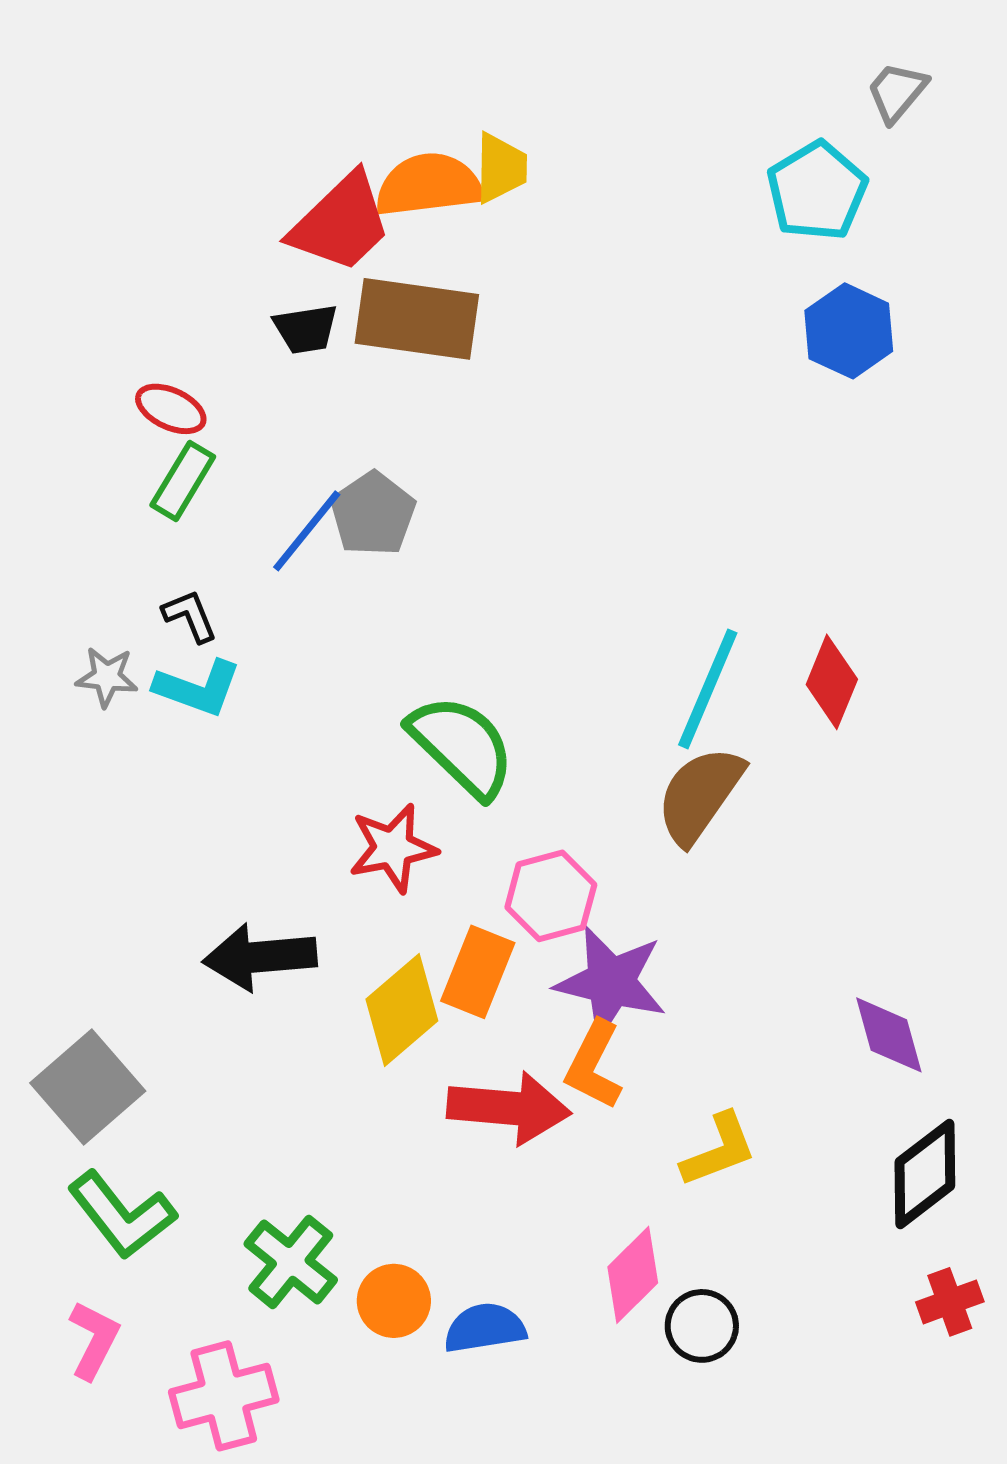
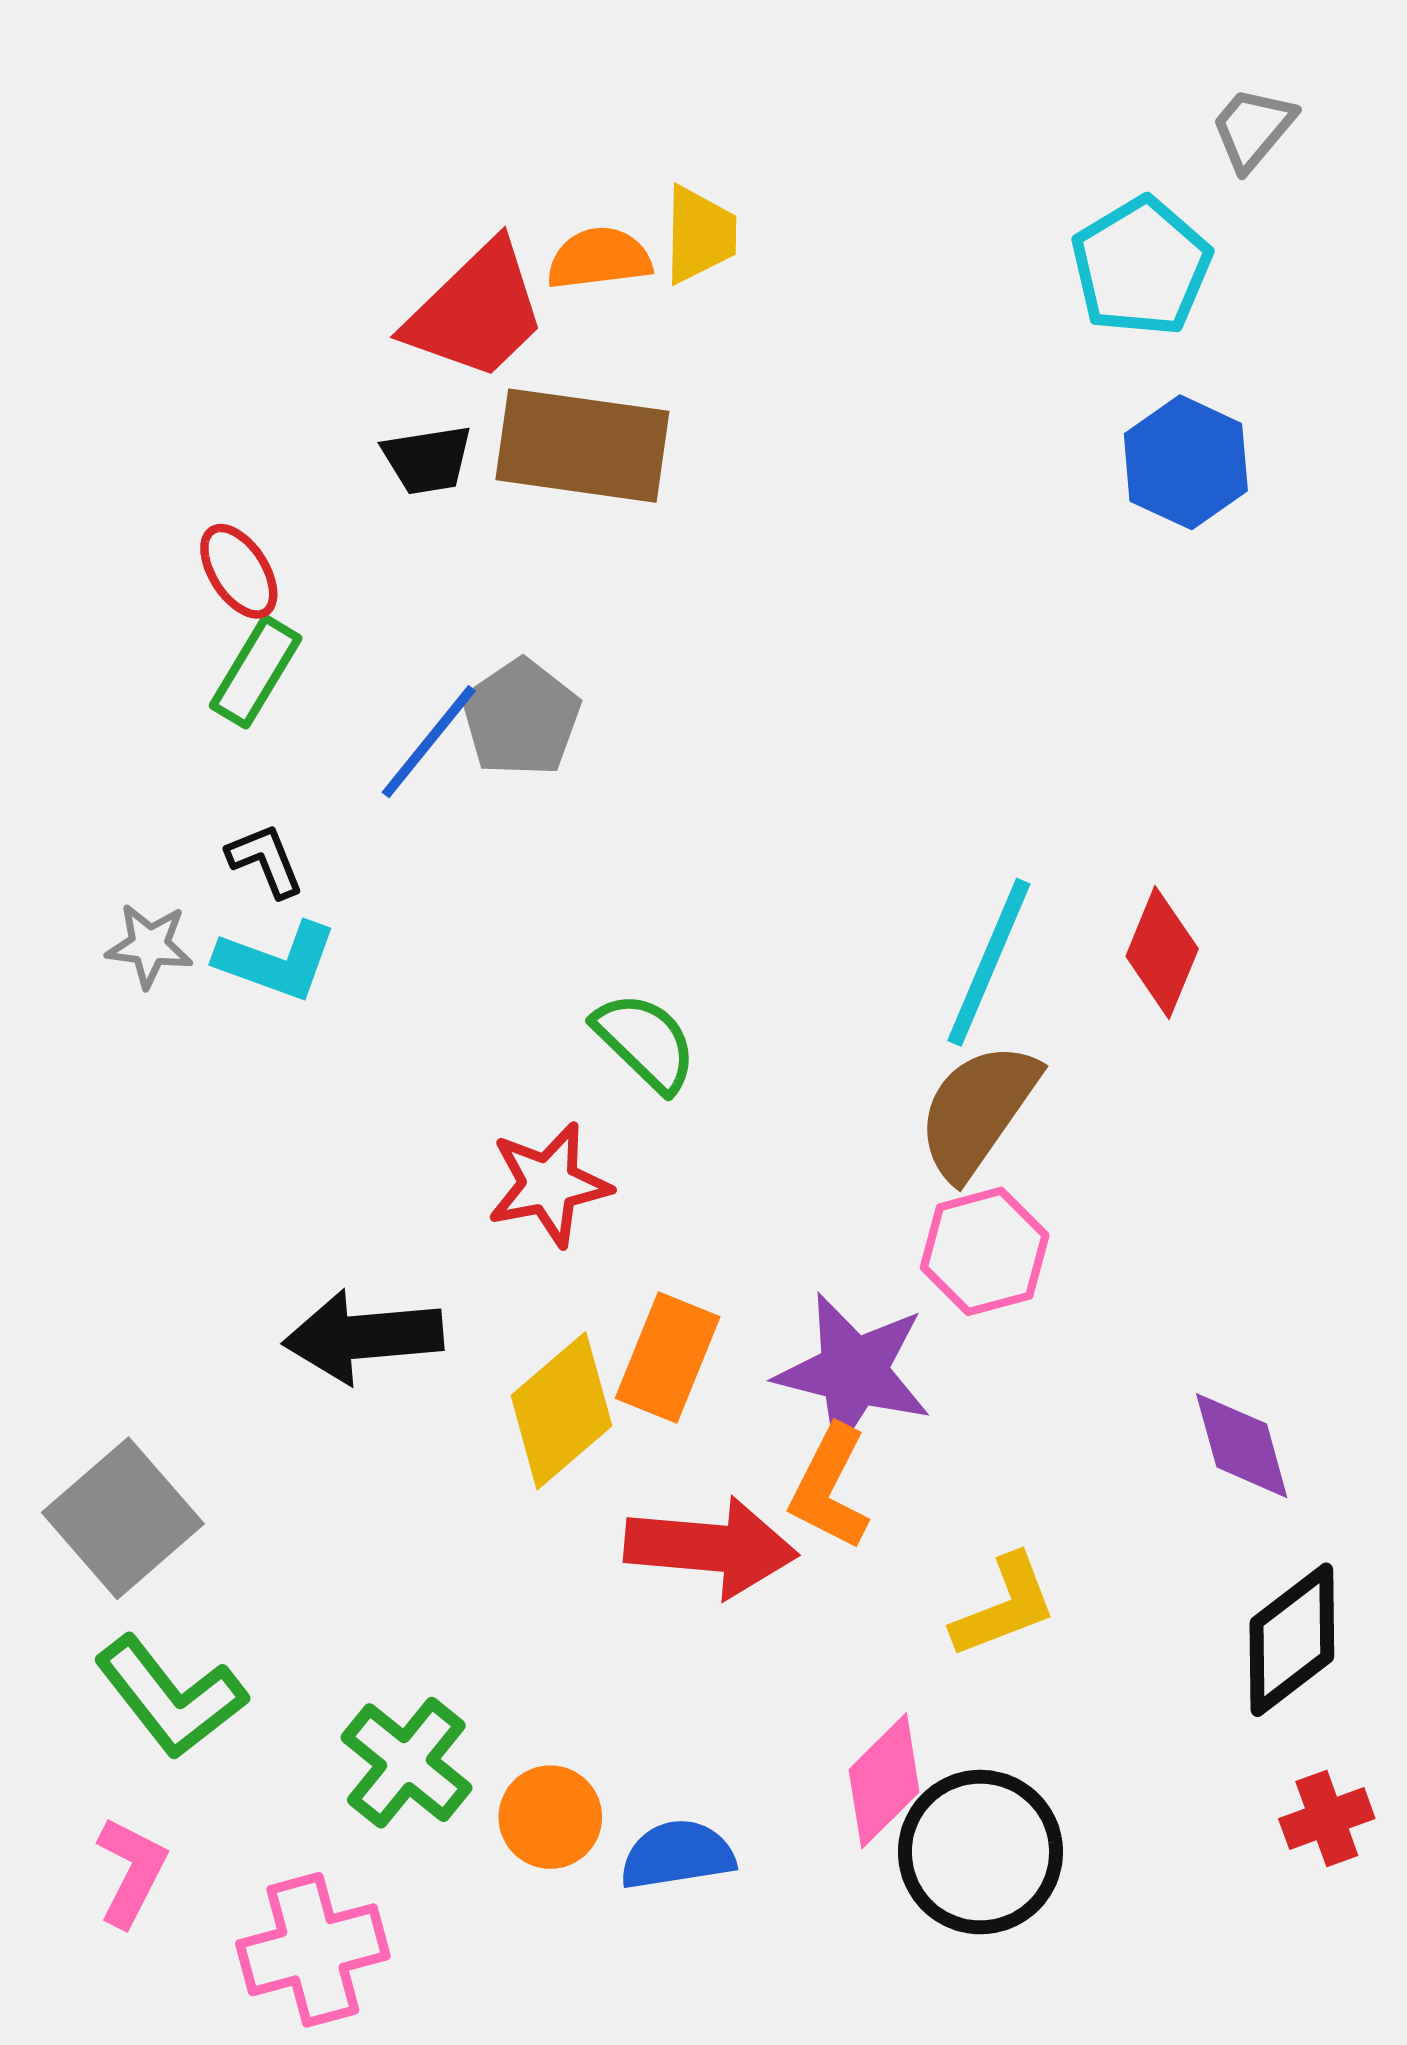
orange semicircle: (429, 185) -> (599, 258), size x0.7
red ellipse: (171, 409) -> (239, 571), turned 32
green semicircle: (462, 746) -> (645, 1042), size x0.7
pink hexagon: (551, 896) -> (985, 1251), moved
black circle: (702, 1326) -> (980, 1852), size x1.6

